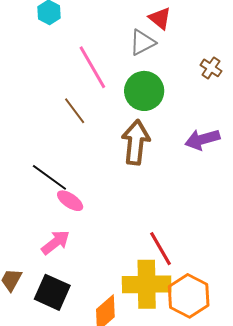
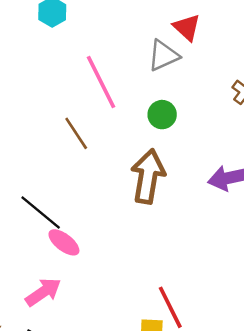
green circle: (144, 91) -> (162, 115), size x0.6

